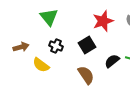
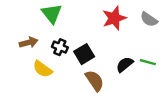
black square: (87, 45) -> (84, 54), moved
brown arrow: (21, 47) -> (29, 42), moved

